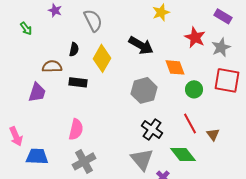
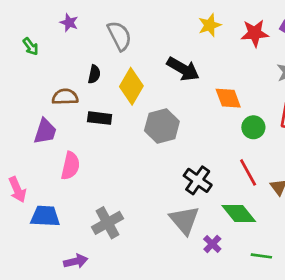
red star: (195, 37) -> (255, 33), moved, turned -30
gray hexagon: (144, 90) -> (162, 126), moved
pink semicircle: (76, 129) -> (70, 166), moved

